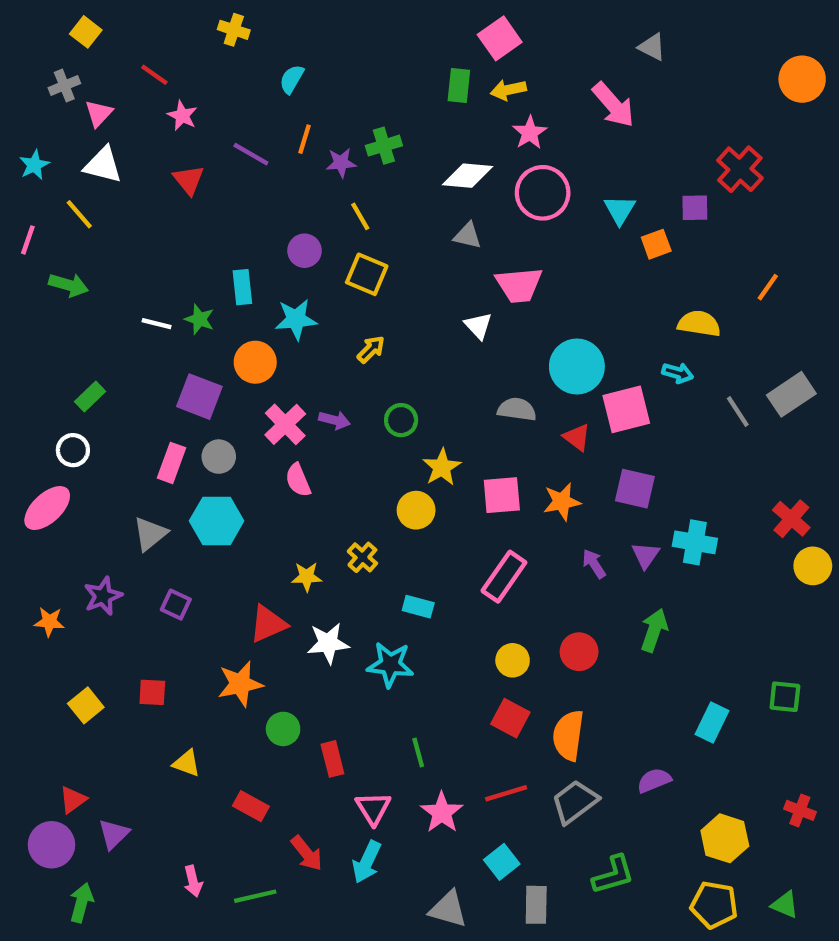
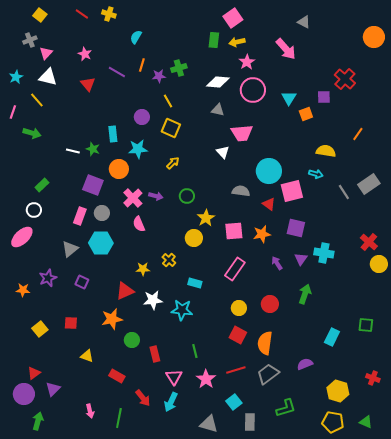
red line: (154, 75) -> (82, 14), moved
green line: (255, 896) -> (119, 418), turned -66

